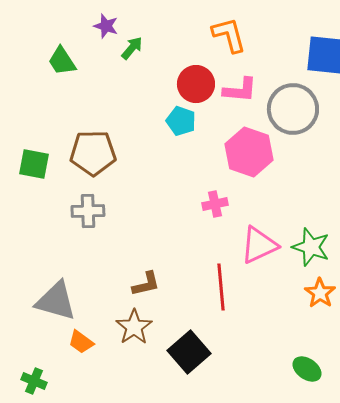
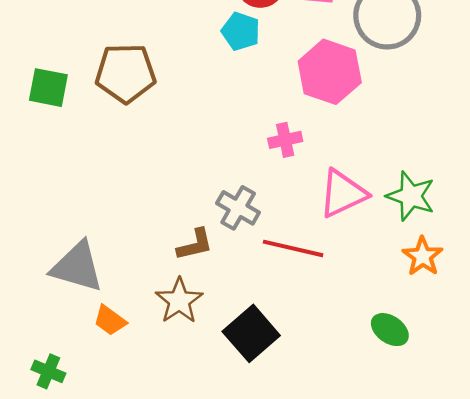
gray cross: (88, 211) -> (238, 208), moved, turned 32
red line: (221, 287) -> (293, 248), turned -72
green ellipse: (307, 369) -> (390, 330), moved

